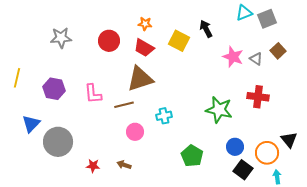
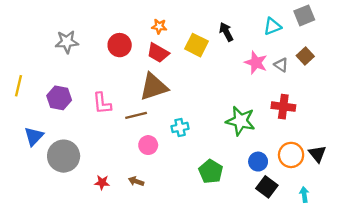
cyan triangle: (244, 13) -> (272, 26), moved
gray square: (267, 19) -> (304, 15), moved
orange circle: (267, 153) -> (291, 155), moved

